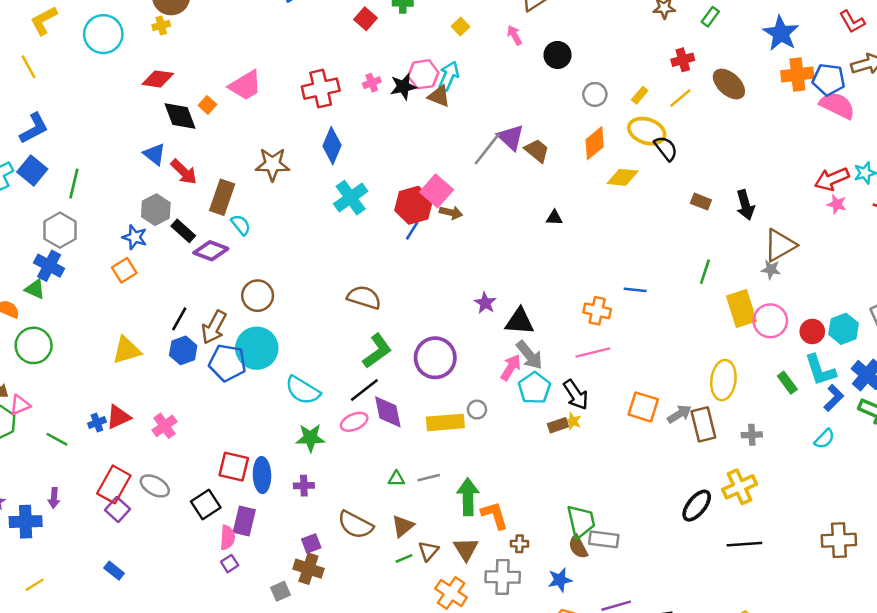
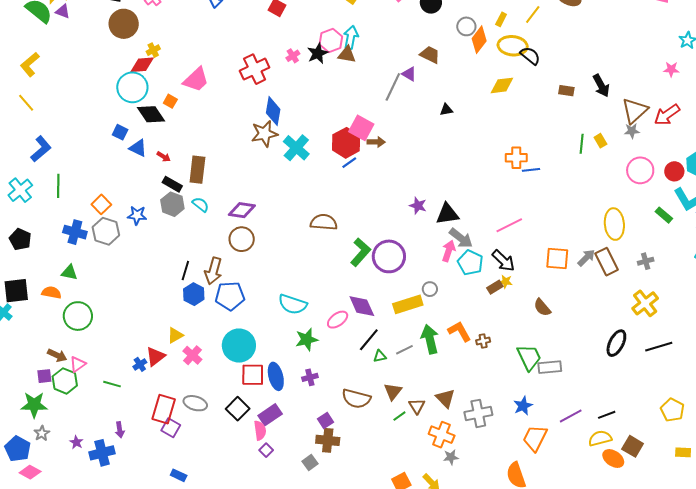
yellow cross: (161, 25) -> (153, 50), moved
cyan circle: (103, 34) -> (132, 87), moved
red diamond: (158, 79) -> (142, 65), moved
purple triangle: (511, 137) -> (409, 74), size x0.7
orange diamond: (595, 143) -> (479, 40), moved
brown trapezoid: (537, 151) -> (430, 55), moved
brown star: (272, 164) -> (264, 134), moved
blue square: (32, 170) -> (120, 132), moved, size x0.7
red arrow: (184, 172) -> (164, 157), size x0.6
red arrow: (832, 179) -> (667, 115), moved
green line: (74, 184) -> (58, 186), moved
gray hexagon: (156, 210) -> (172, 204), moved
black triangle: (554, 218) -> (446, 110), moved
cyan semicircle: (241, 225) -> (200, 205), moved
gray hexagon: (60, 230) -> (106, 231), moved
black rectangle: (183, 231) -> (172, 184), moved
blue line: (412, 231) -> (349, 163), turned 35
purple diamond: (211, 251) -> (242, 210), moved
blue cross: (49, 266) -> (75, 232), moved
orange square: (124, 270) -> (101, 204), moved
yellow rectangle: (741, 308) -> (600, 141), moved, size x0.5
orange cross: (597, 311) -> (516, 158), moved
cyan circle: (257, 348) -> (239, 346), moved
yellow triangle: (127, 350) -> (175, 335), moved, size x0.7
green L-shape: (377, 351) -> (361, 252), moved
black line: (364, 390) -> (369, 340), moved
green arrow: (468, 497) -> (430, 339), moved
black ellipse: (697, 506) -> (616, 343), moved
orange L-shape: (495, 515) -> (459, 331), moved
purple rectangle: (244, 521) -> (270, 415), turned 55
brown cross: (520, 544) -> (483, 341), moved
brown semicircle: (578, 547) -> (542, 307), moved

